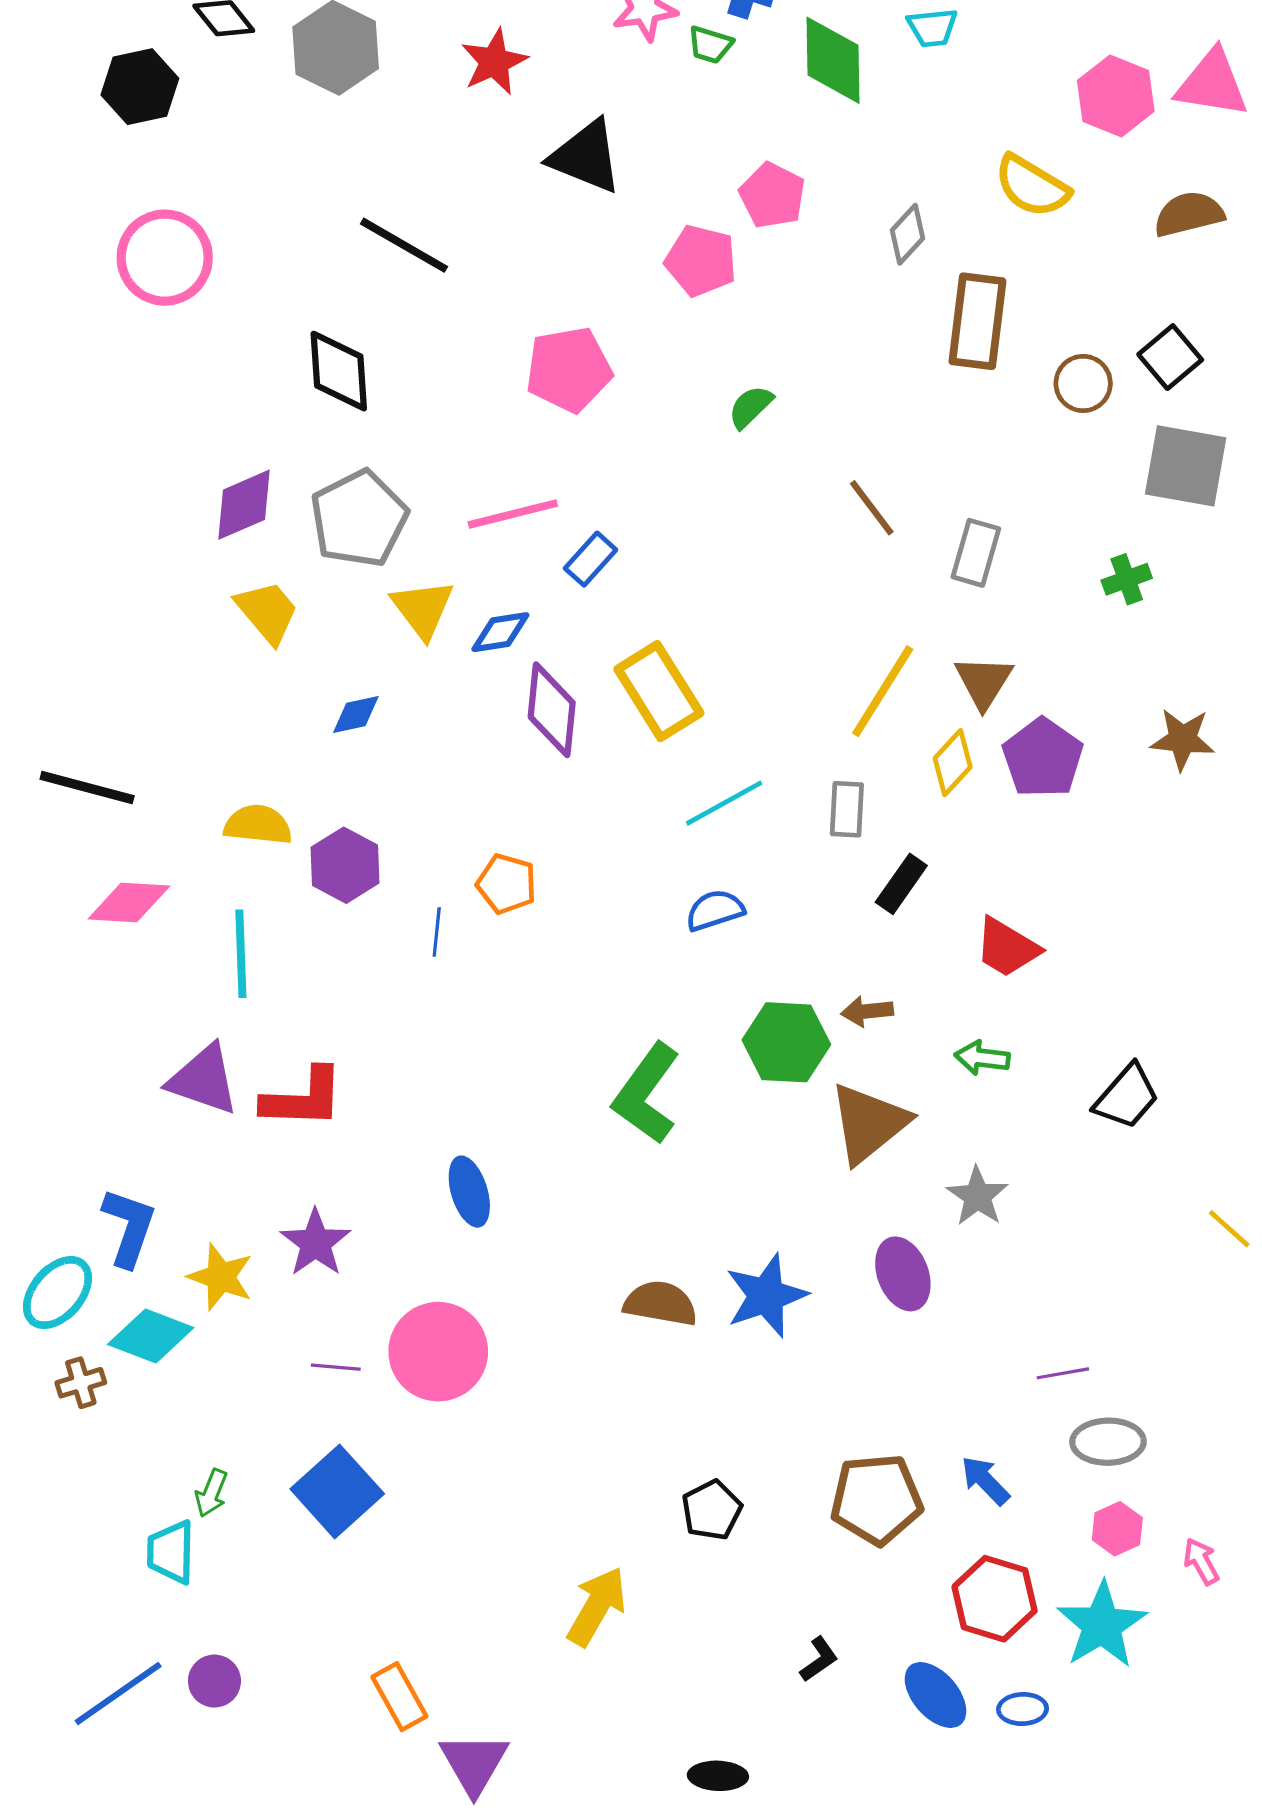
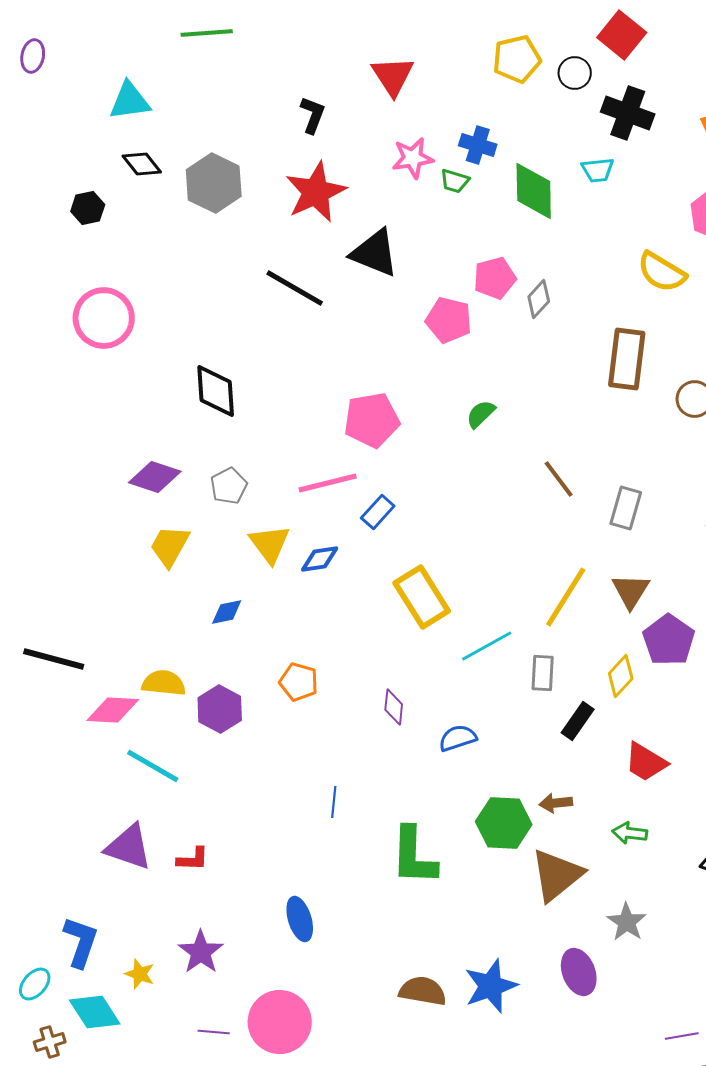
red star: (494, 62) -> (316, 192), size x1.4
black hexagon: (140, 87) -> (88, 208), size x0.7
pink pentagon: (772, 195) -> (495, 278), turned 30
gray diamond: (908, 234) -> (539, 299), moved
black line: (404, 245) -> (295, 288), moved
pink pentagon: (569, 369) -> (372, 420), moved
purple diamond: (244, 505) -> (155, 477), turned 42
gray pentagon: (359, 519) -> (229, 486), size x0.6
yellow trapezoid: (267, 612) -> (170, 546), turned -111
purple diamond: (552, 710) -> (394, 707), moved, size x0.6
yellow diamond: (953, 763) -> (621, 676), moved
cyan line: (724, 803) -> (487, 646), moved
orange pentagon: (507, 884) -> (299, 682), moved
pink diamond: (129, 902) -> (113, 710), moved
blue line: (437, 932) -> (334, 802), moved
cyan line: (241, 954) -> (153, 766), turned -58
green L-shape: (646, 1094) -> (414, 856), turned -34
red L-shape: (303, 1098) -> (193, 859), size x0.6
yellow star: (221, 1277) -> (140, 974), size x0.7
cyan ellipse: (57, 1293) -> (35, 984), size x0.7
cyan diamond: (151, 1336) -> (95, 1012), turned 36

